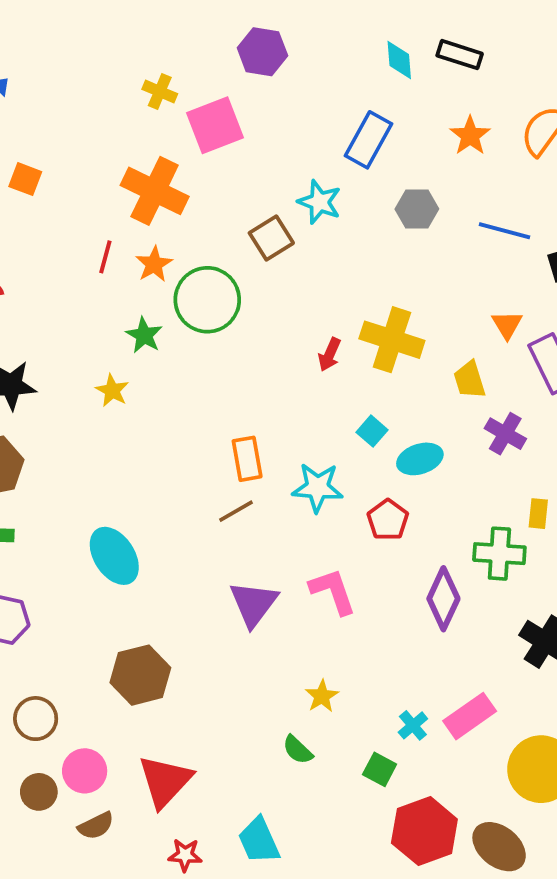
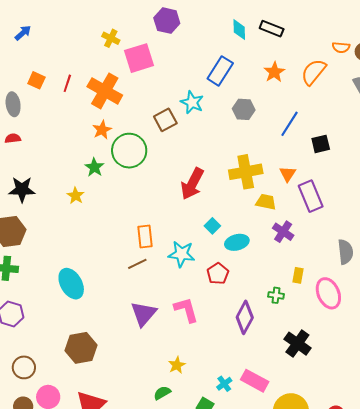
blue line: (504, 231) -> (289, 124), turned -76
red line: (105, 257) -> (67, 83), moved
yellow cross: (392, 340) -> (246, 172), moved, turned -32
red arrow: (329, 355) -> (192, 184), size x1.8
yellow trapezoid: (469, 380) -> (266, 202), turned 115
green cross: (499, 554) -> (276, 295), size x0.6
pink rectangle: (470, 716) -> (255, 381), turned 60
green semicircle: (298, 750) -> (162, 393), turned 102

